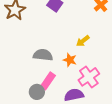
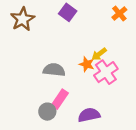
orange star: (70, 60) -> (87, 64), moved
pink cross: (89, 77) -> (106, 72), moved

